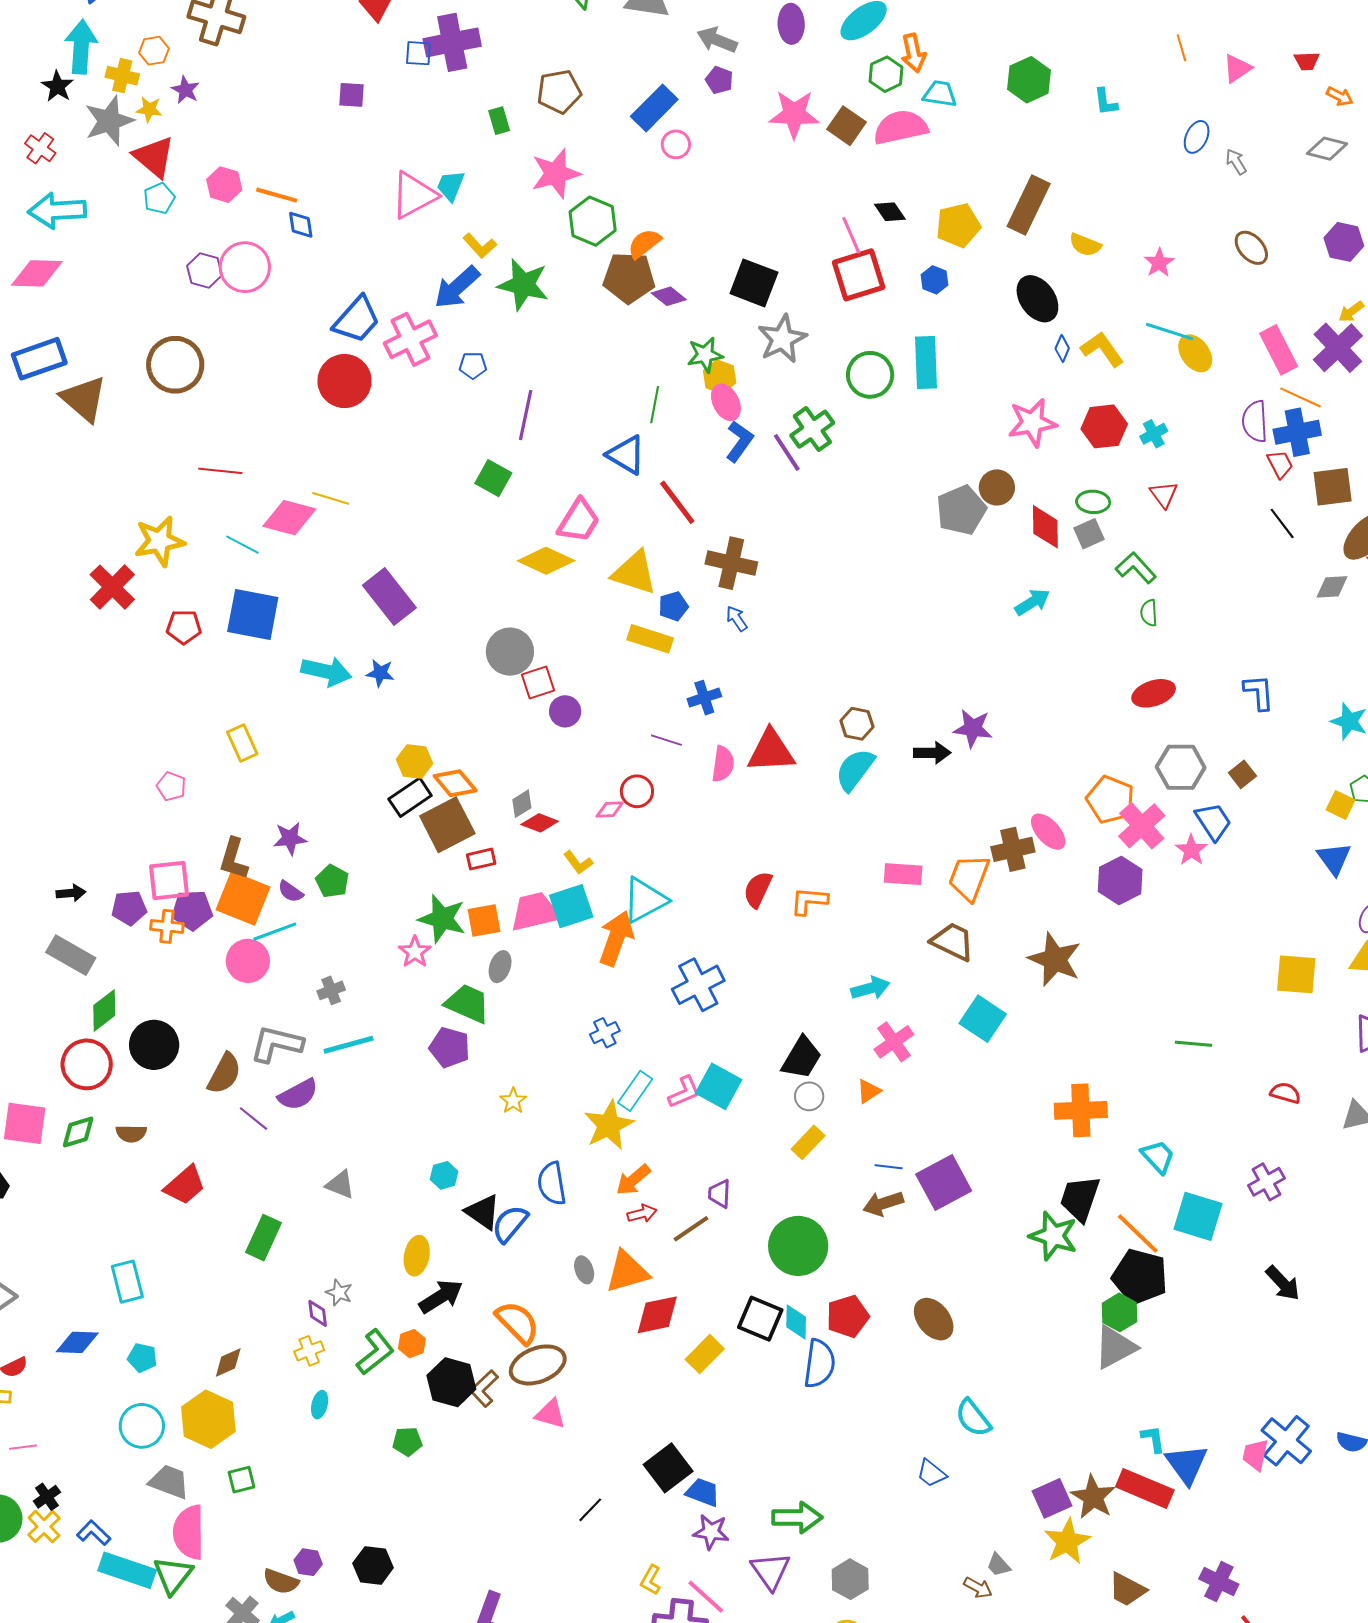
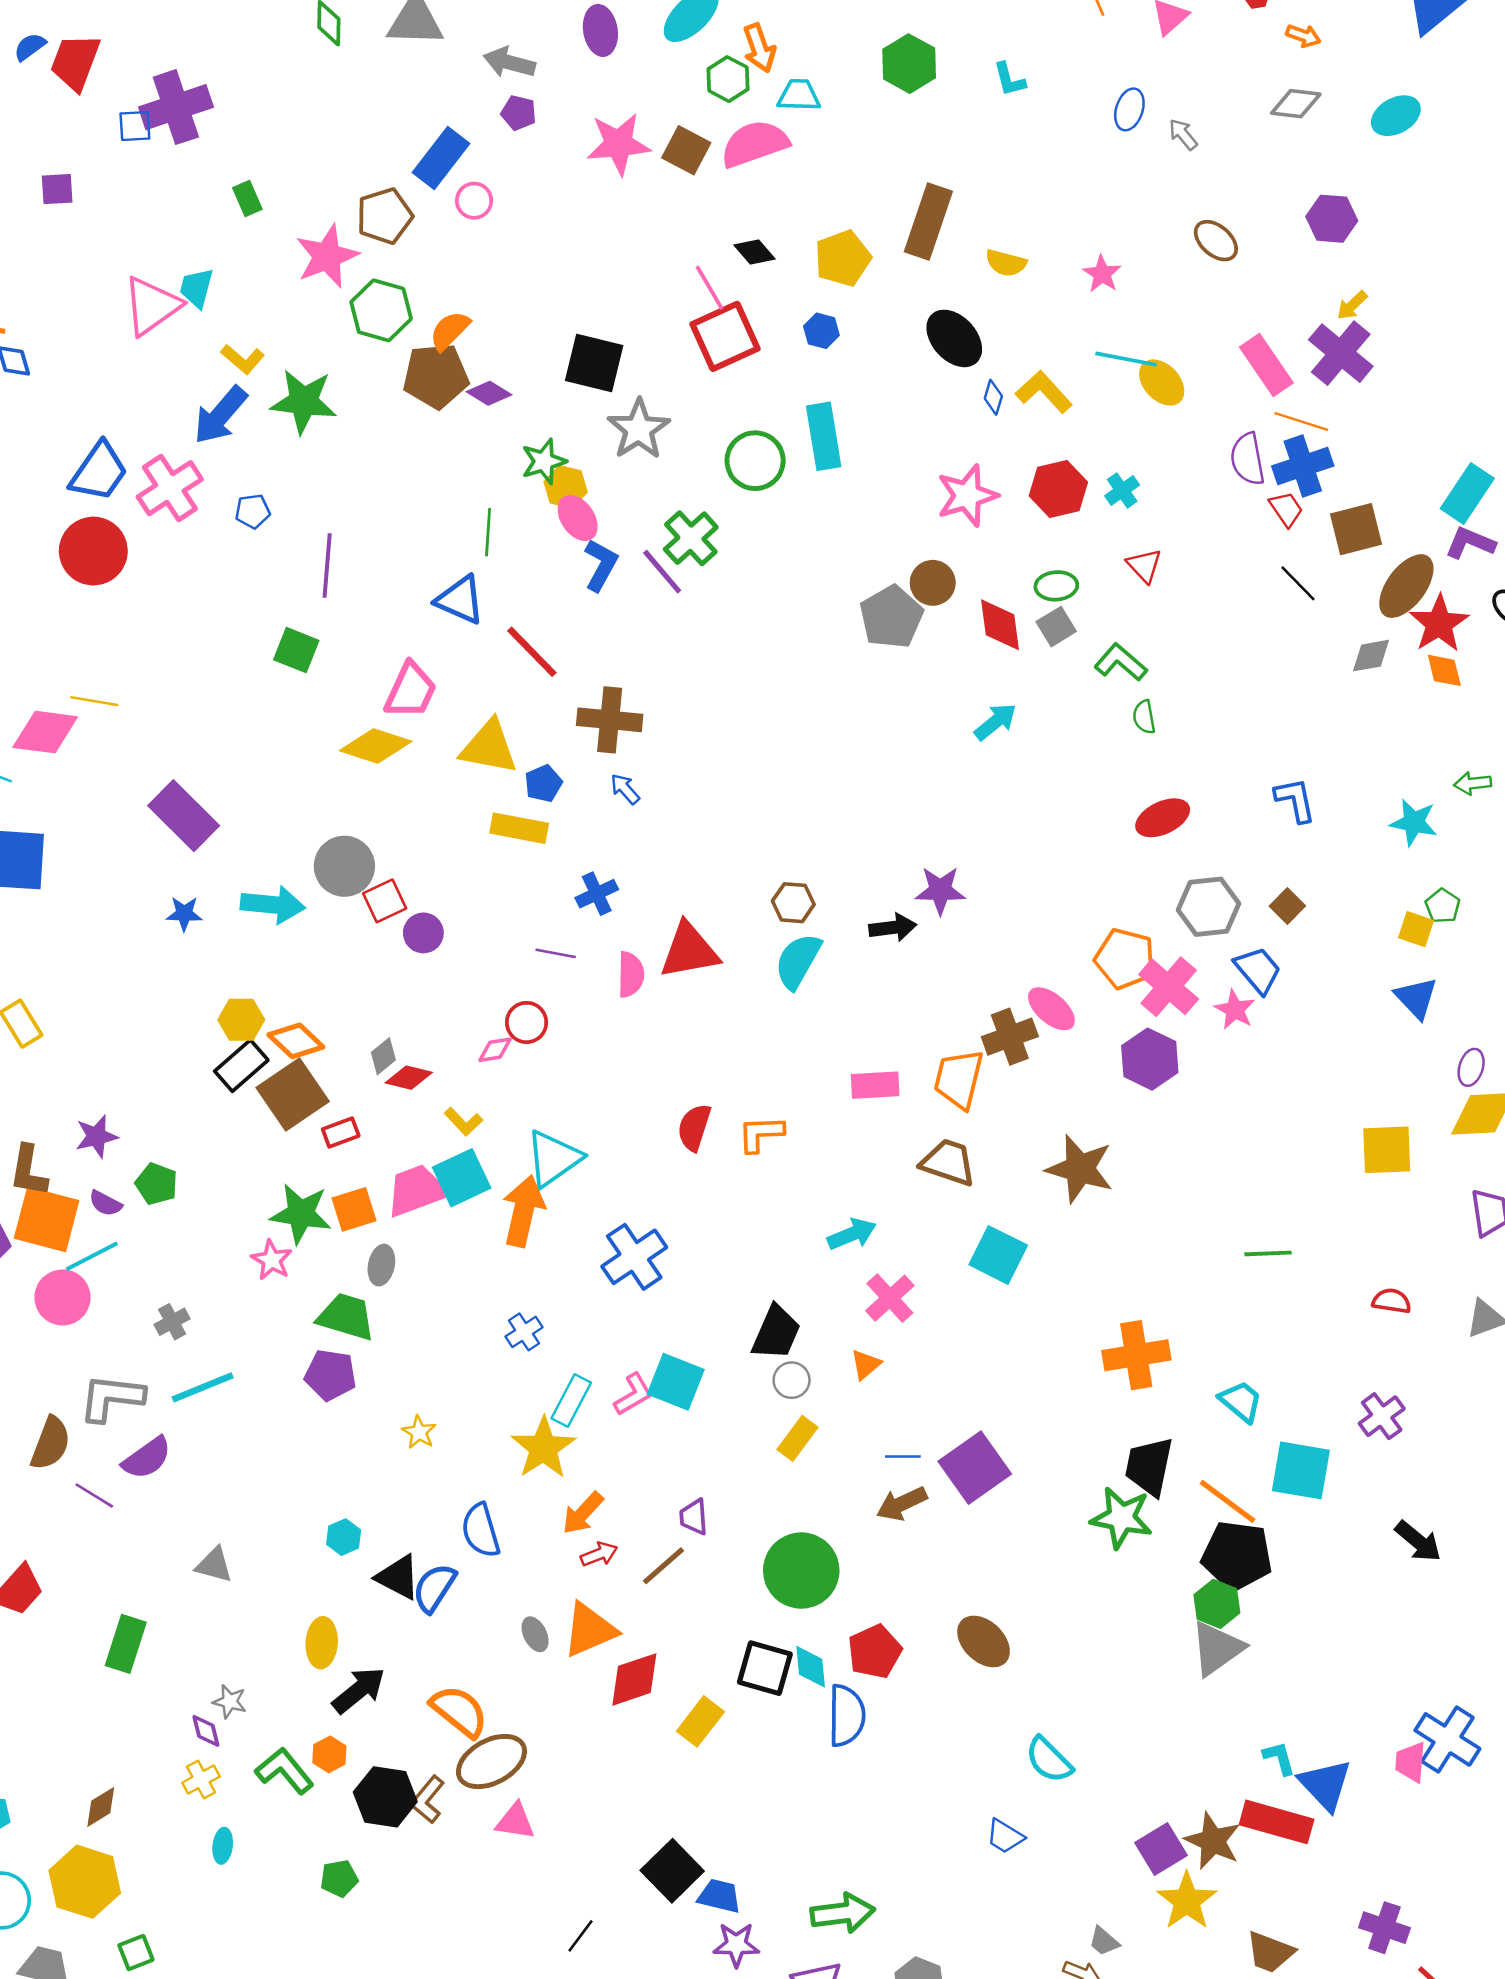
brown pentagon: (559, 92) -> (385, 216), moved
cyan arrow: (326, 671) -> (273, 905), moved
green L-shape: (375, 1352) -> (285, 1771), turned -84

